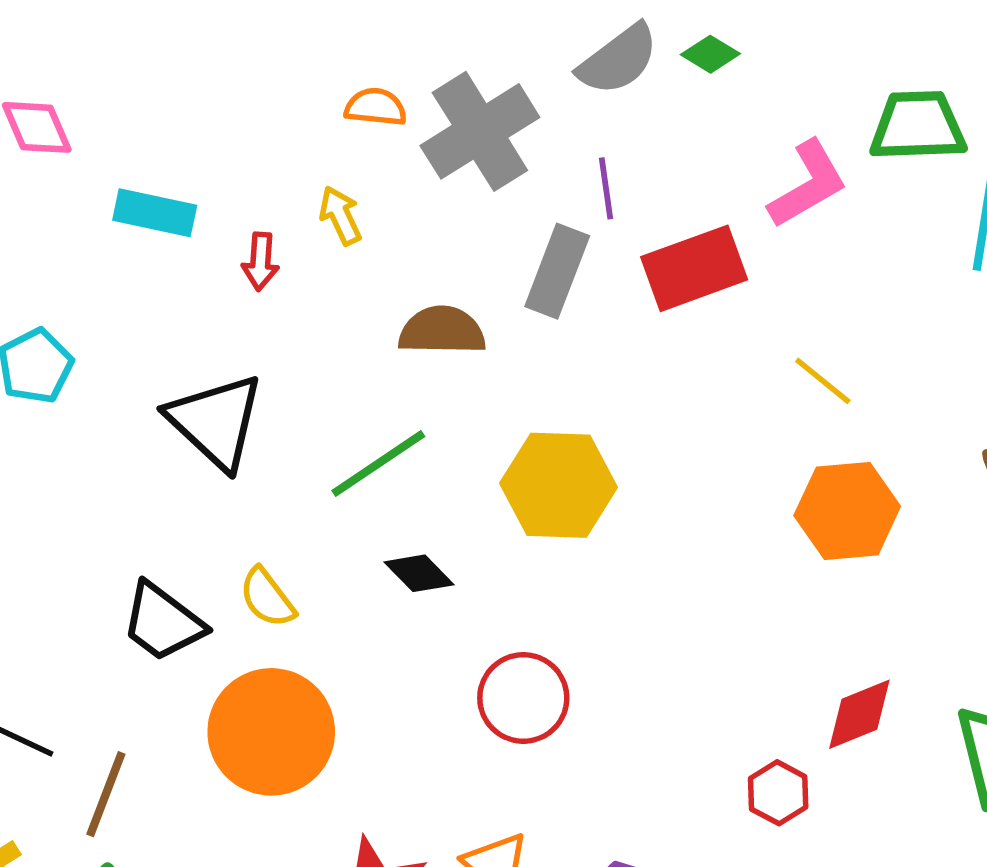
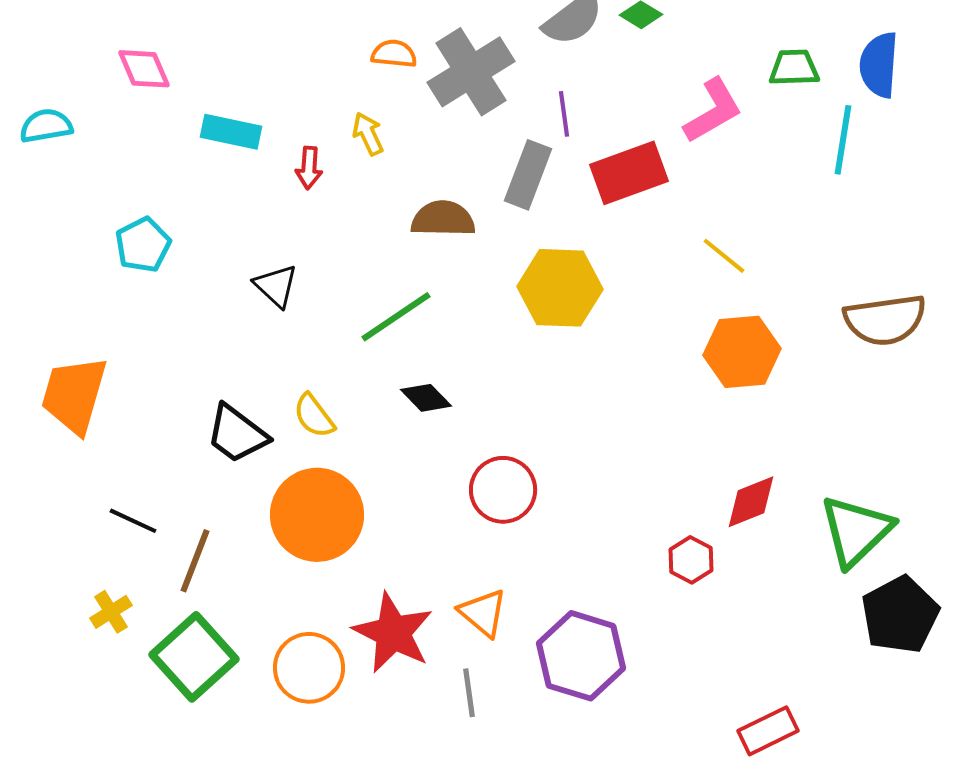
green trapezoid: (918, 126) -> (794, 68), size x0.7
black triangle: (216, 421) -> (276, 286), size x0.6
yellow hexagon: (559, 485) -> (560, 288), moved

